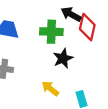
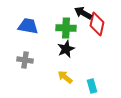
black star: (63, 58) -> (66, 49), moved

